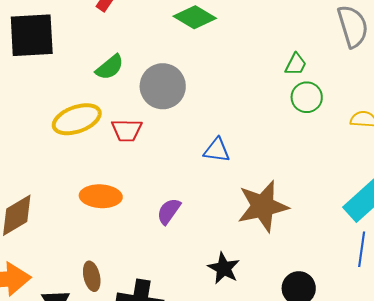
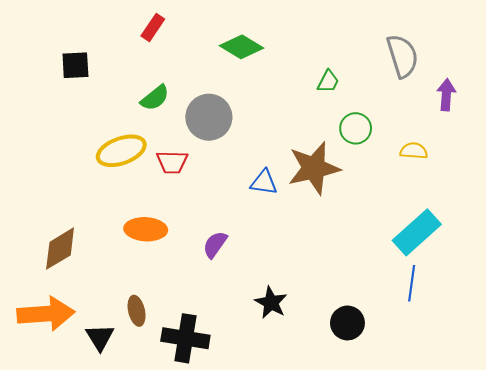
black square: (32, 35) -> (75, 65), size x0.6
green trapezoid: (296, 64) -> (328, 82), moved
brown star: (263, 206) -> (314, 168), moved

